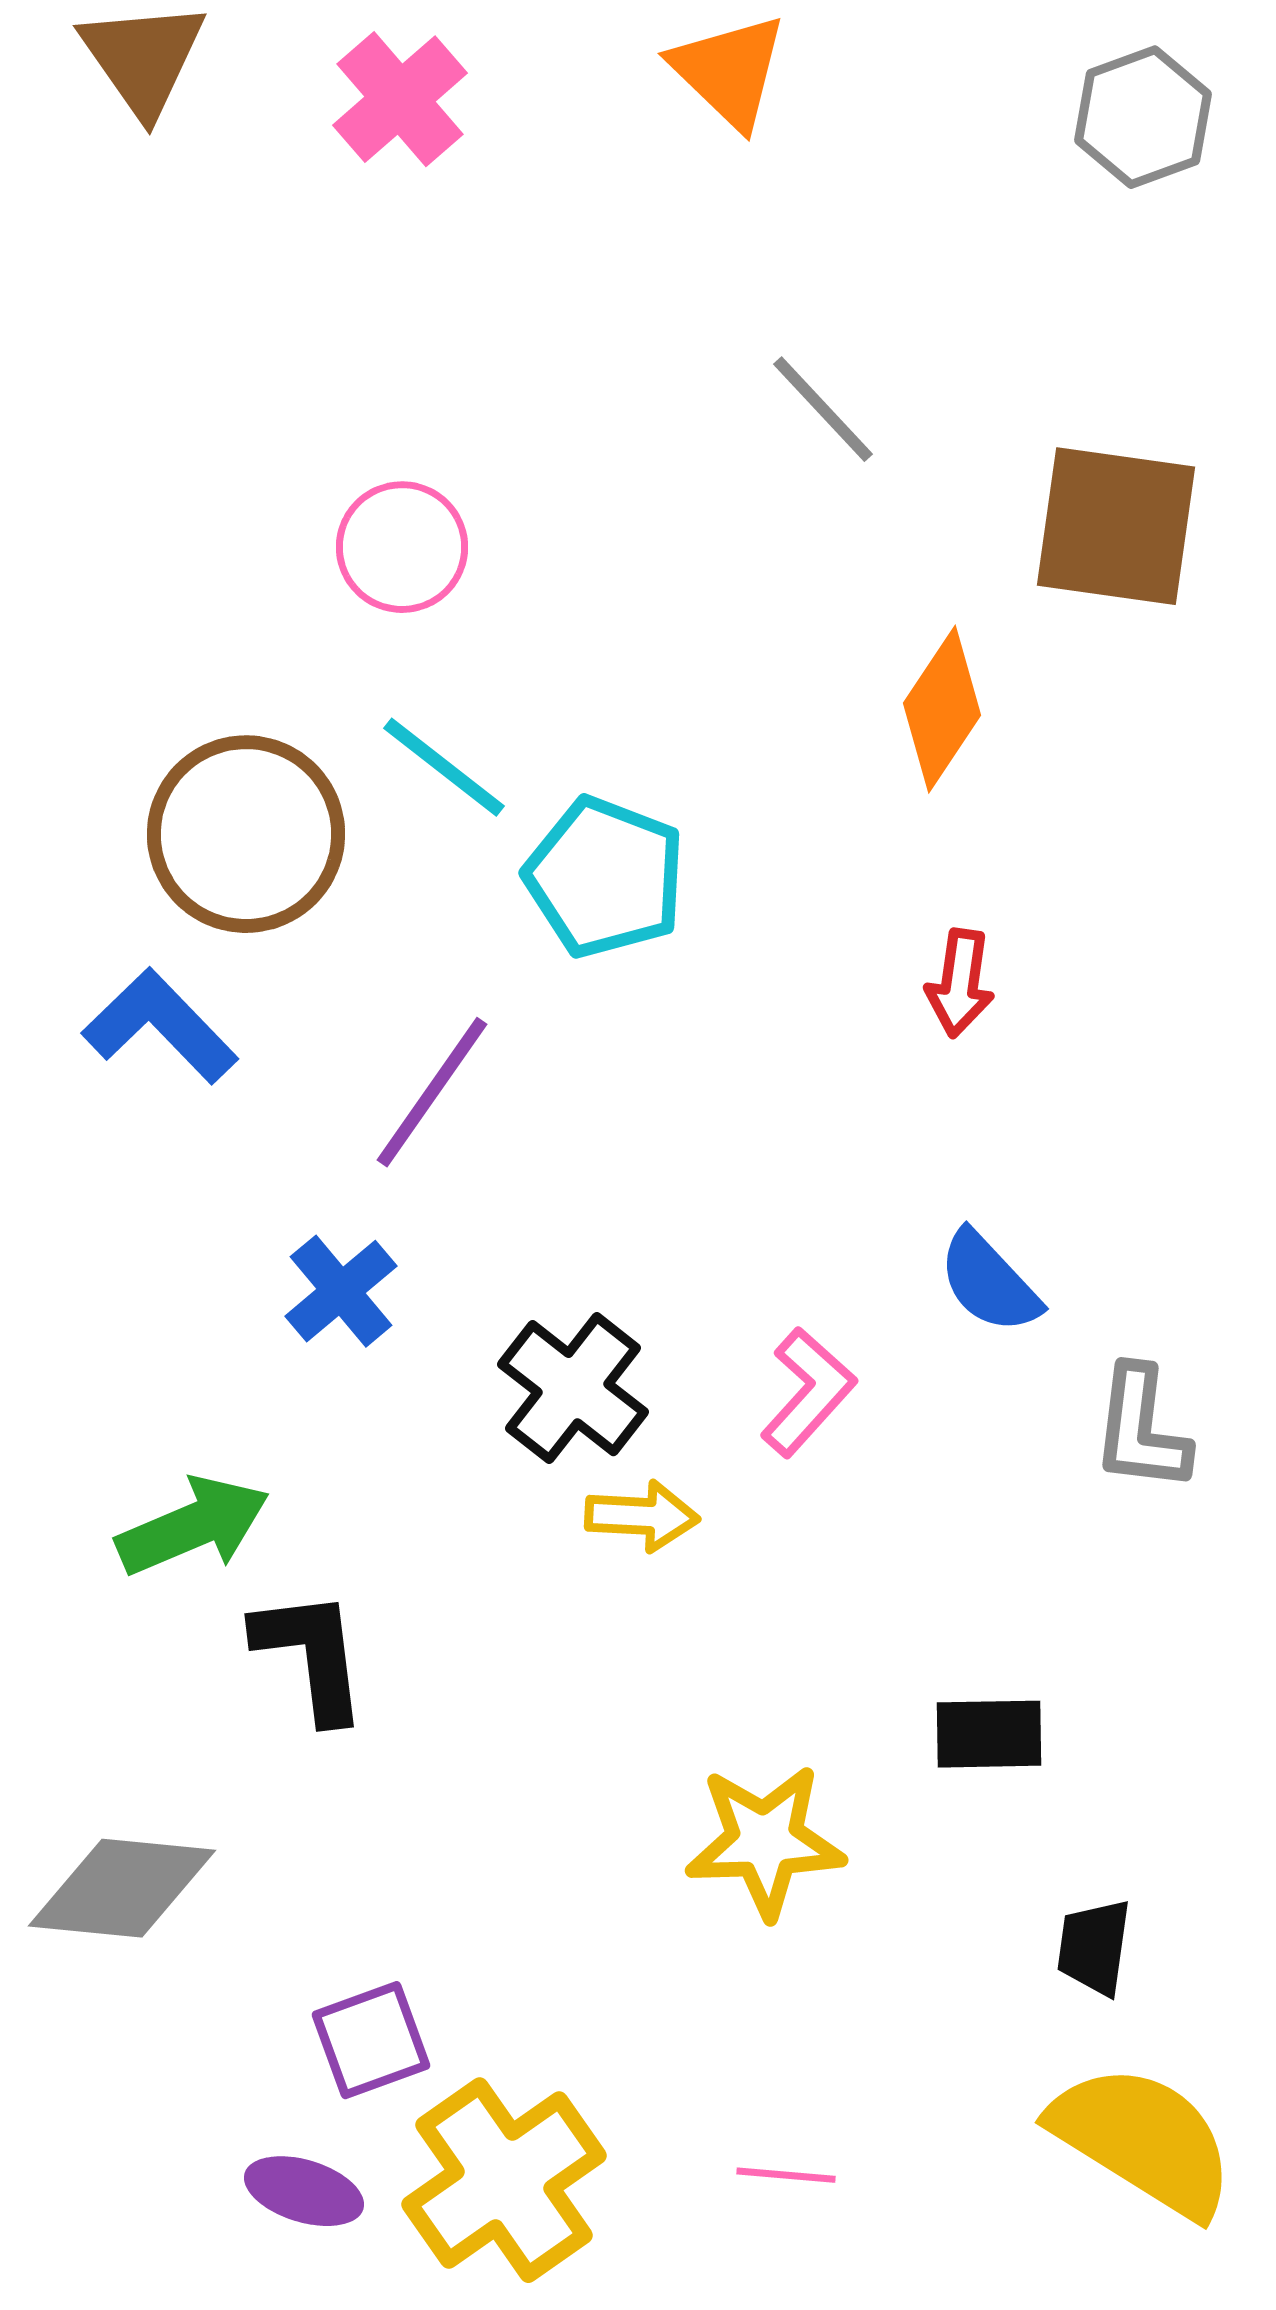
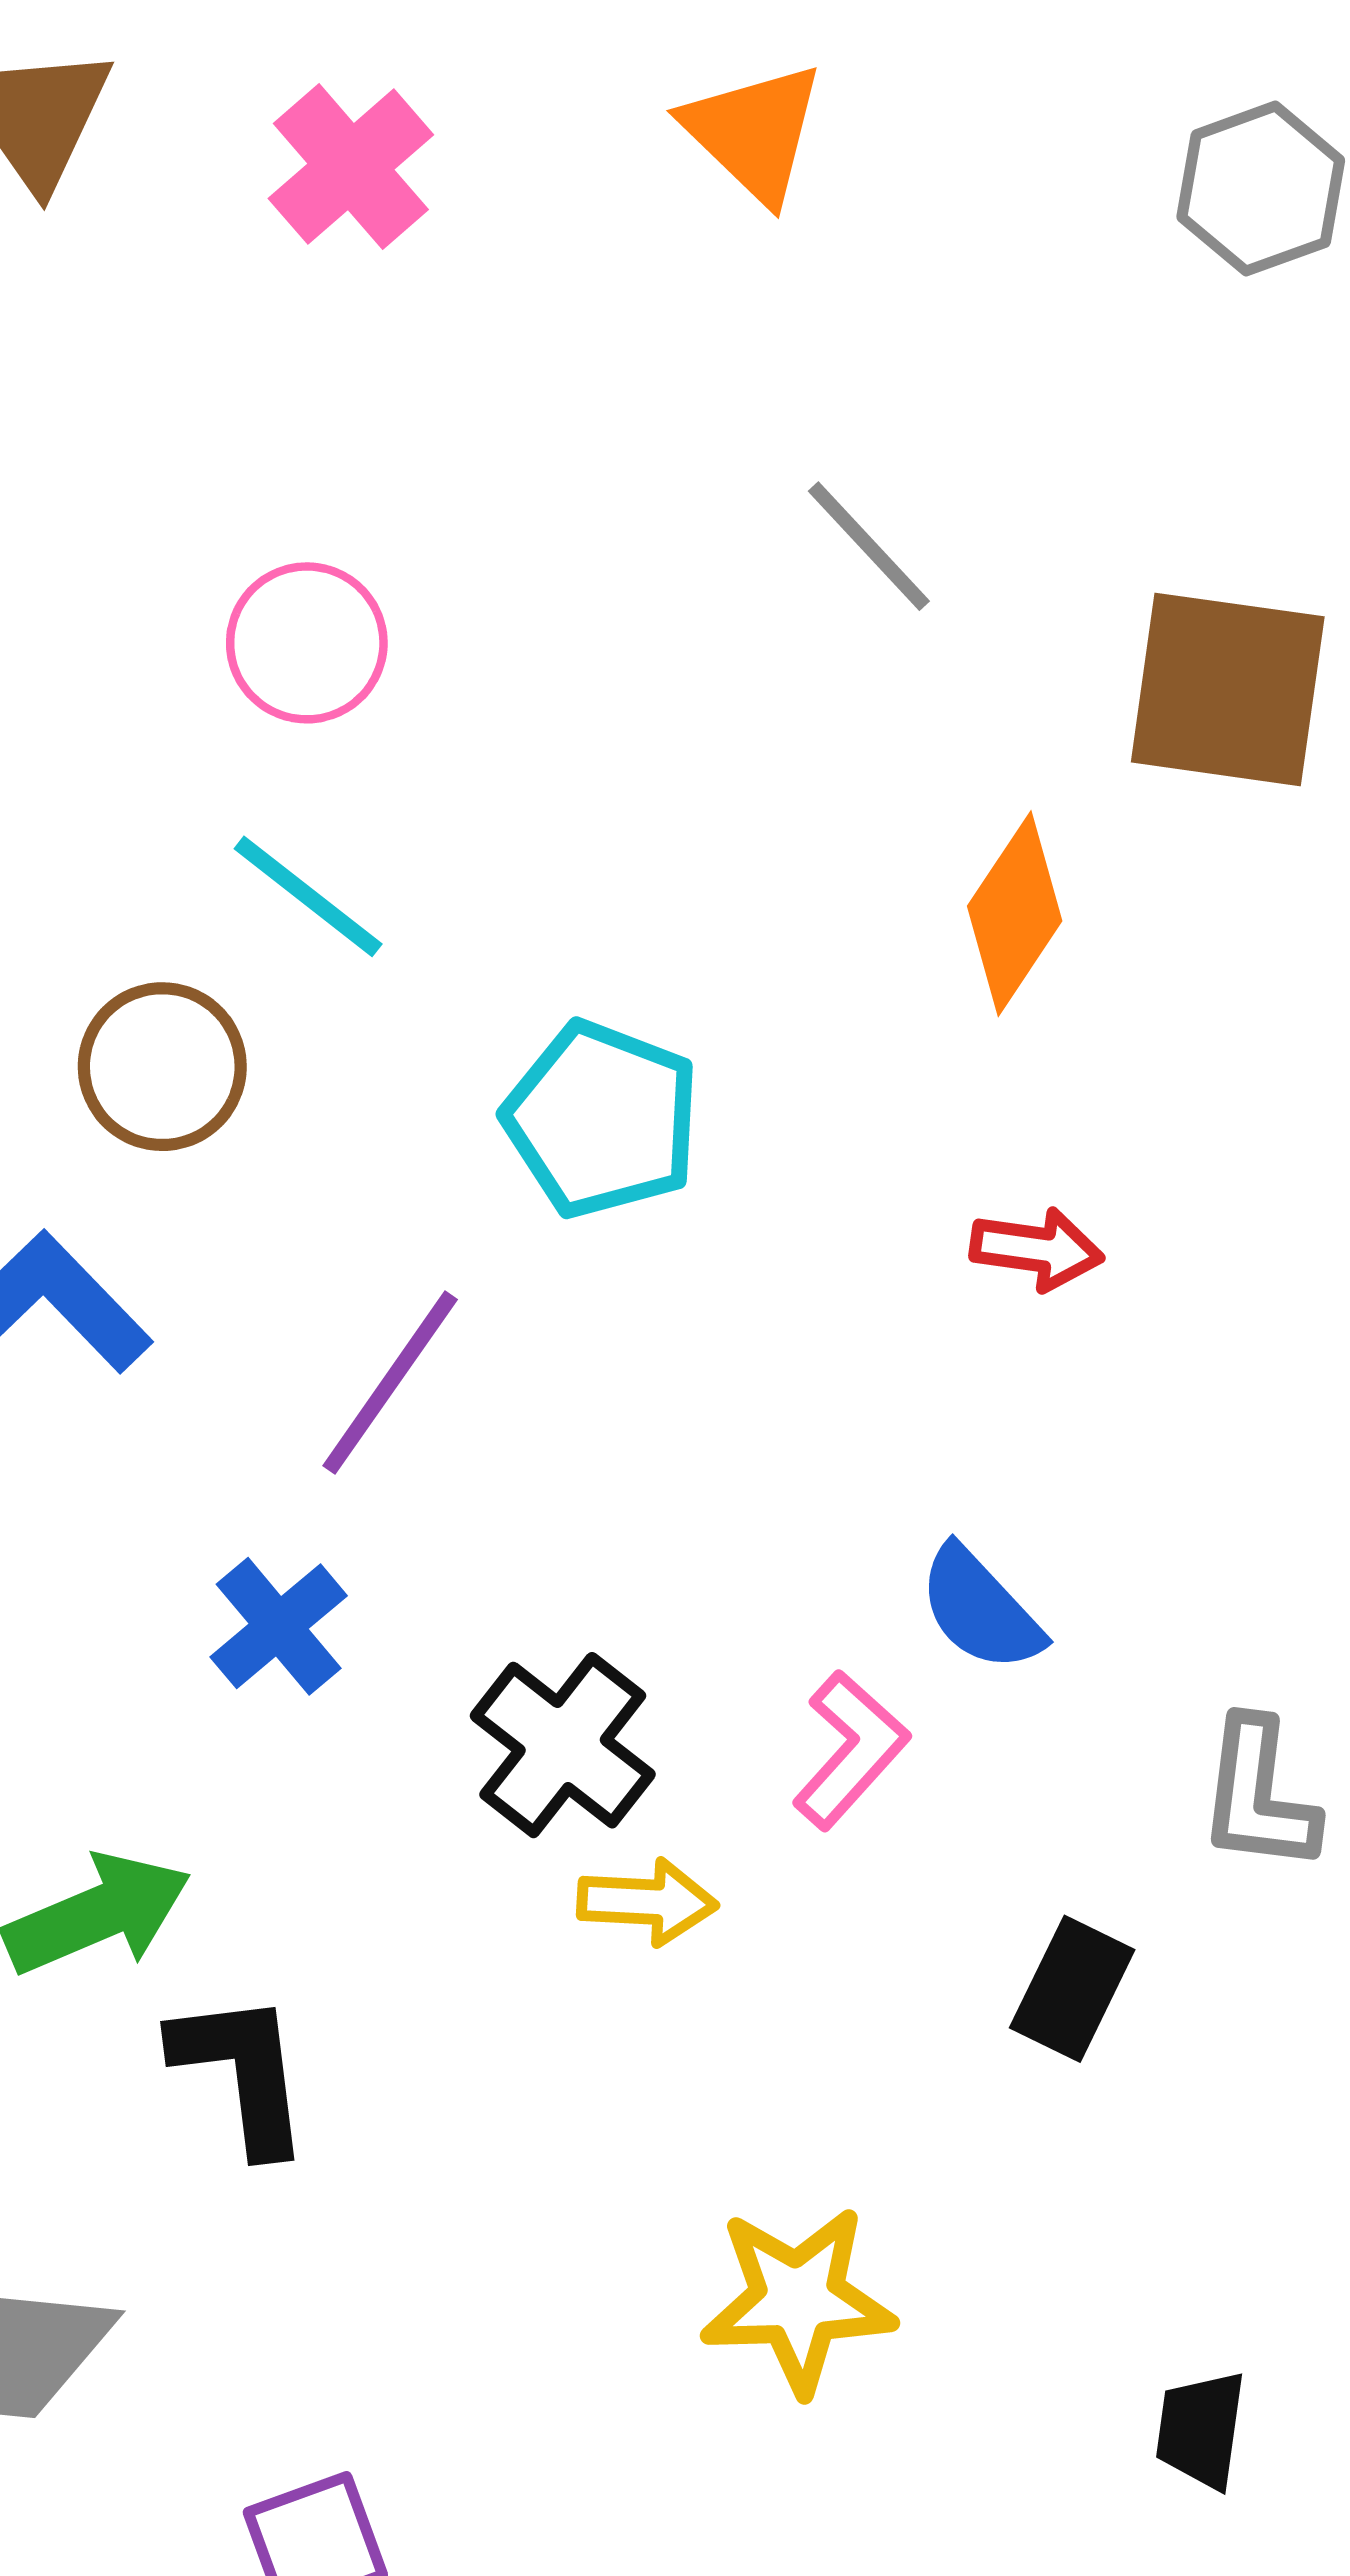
pink circle: (402, 547) -> (307, 643), moved
cyan line: (444, 767) -> (308, 896), moved
brown circle: (246, 834) -> (162, 1067), size x0.7
red arrow: (960, 983) -> (1037, 1249), turned -90
blue semicircle: (989, 1282) -> (980, 1609), moved
black rectangle: (989, 1734) -> (1072, 1989), moved, turned -63

